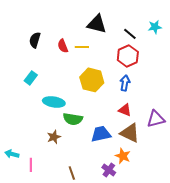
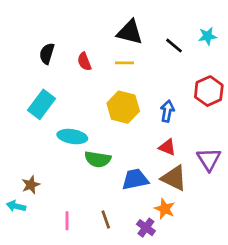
yellow line: (82, 47) -> (124, 63), moved
red hexagon: (128, 56) -> (209, 91), moved
cyan rectangle: (31, 78) -> (41, 104), size x1.5
purple triangle: (156, 119) -> (209, 159), turned -48
brown star: (54, 137) -> (31, 185), moved
pink line: (31, 165) -> (67, 221), moved
brown line: (72, 173) -> (106, 220), moved

